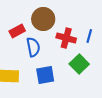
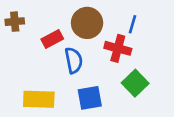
blue line: (89, 36) -> (133, 24), moved

